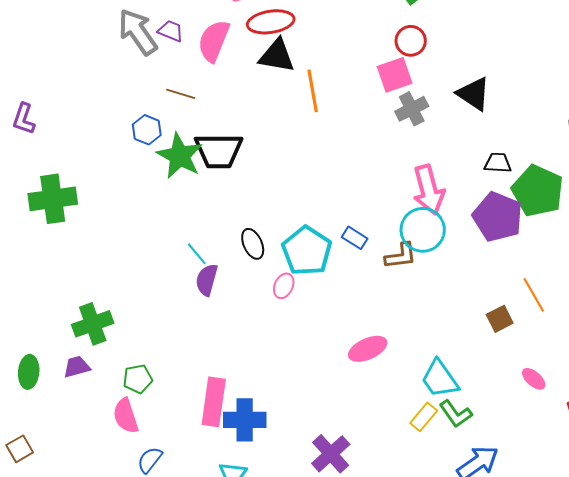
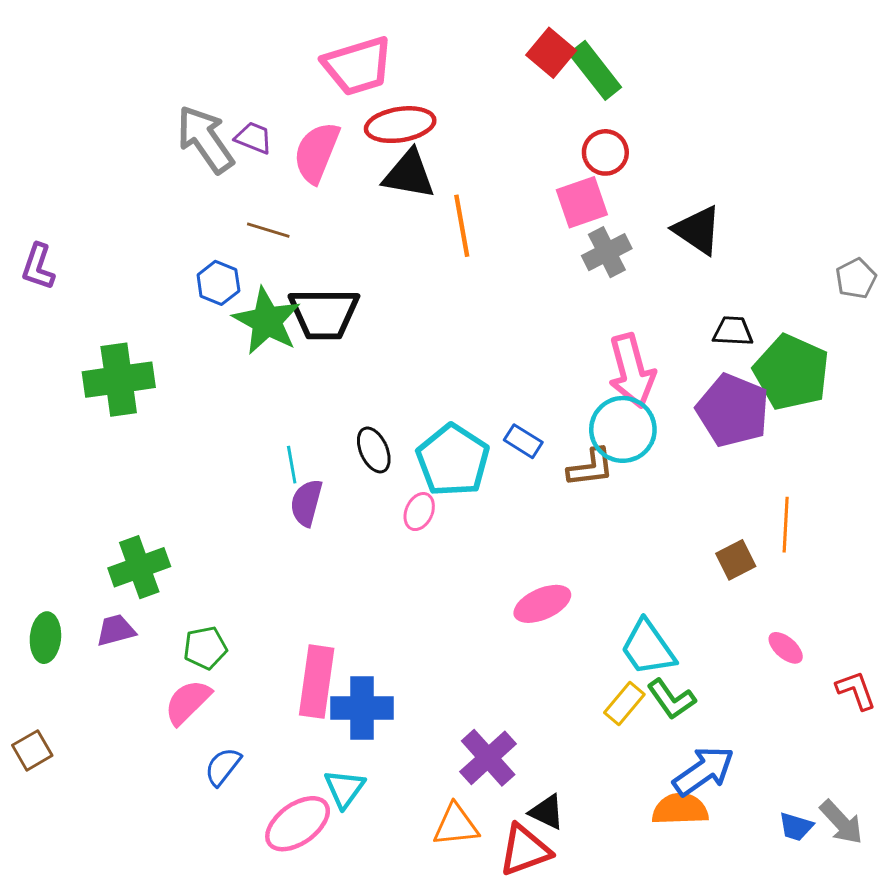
green cross: (53, 199) -> (119, 380), moved
cyan line: (197, 254) -> (292, 465), turned 30
orange line: (534, 295) -> (786, 525), turned 33
pink semicircle: (126, 416) -> (188, 702), turned 63

